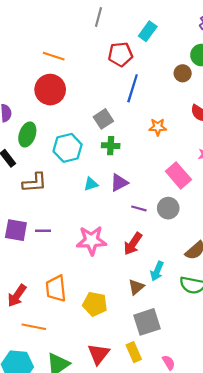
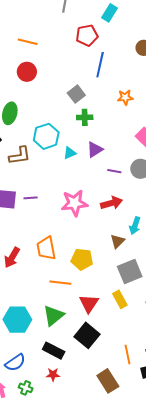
red circle: (50, 90) -> (27, 72), size x0.7
cyan hexagon: (68, 148) -> (46, 136), moved
red arrow: (133, 244) -> (111, 203), turned -135
orange line: (34, 327) -> (60, 283), moved

